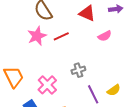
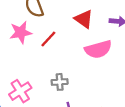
red line: (61, 36) -> (48, 39), turned -35
pink semicircle: (105, 36) -> (98, 49), size x1.6

